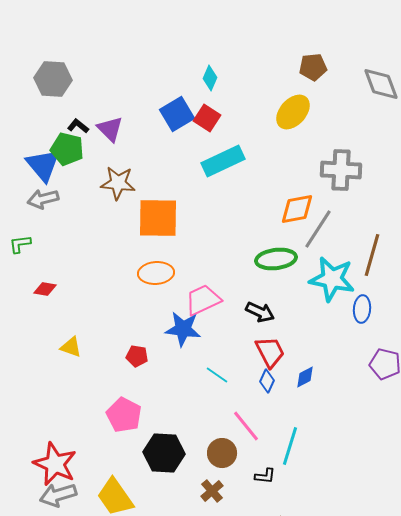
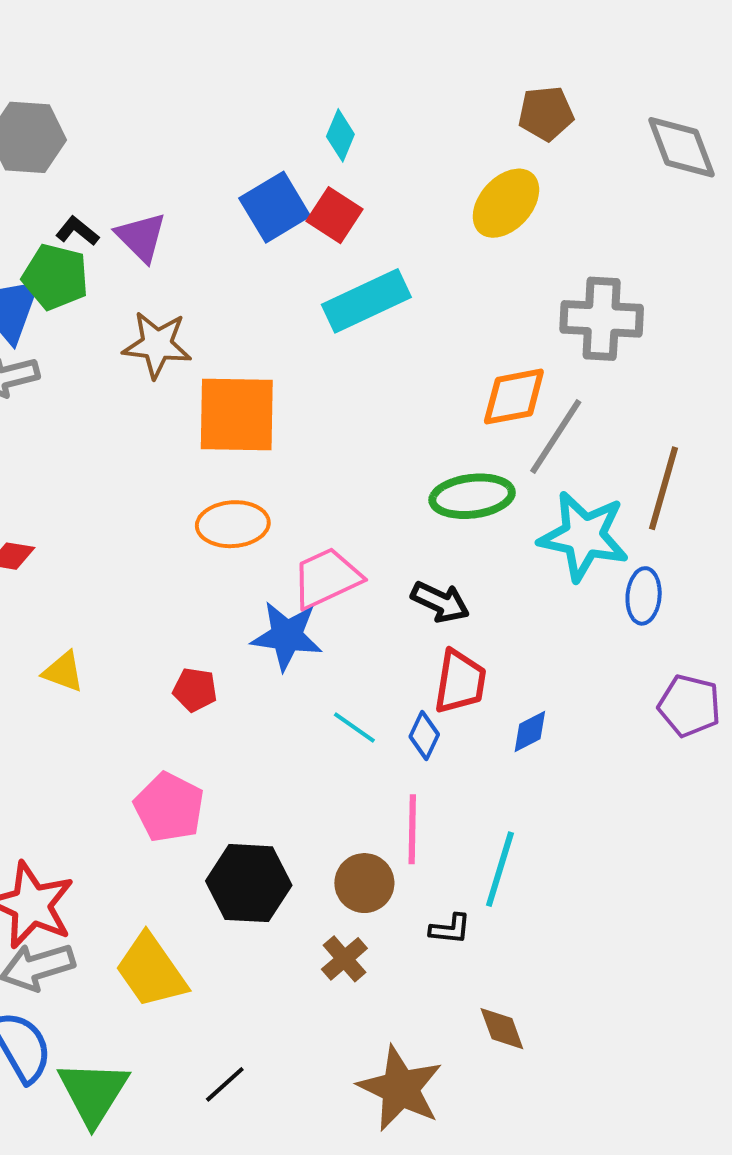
red trapezoid: (270, 352) -> (460, 682), turned 36
blue diamond: (267, 381) -> (424, 736), moved
pink line: (246, 426) -> (412, 829), turned 40

